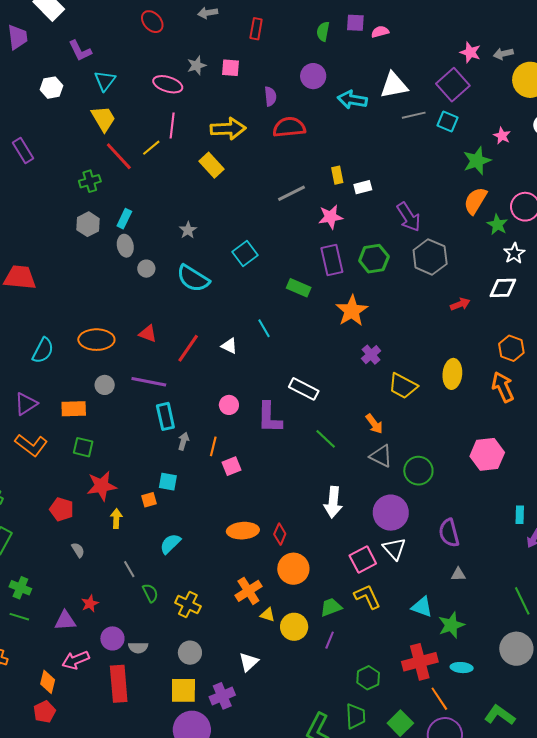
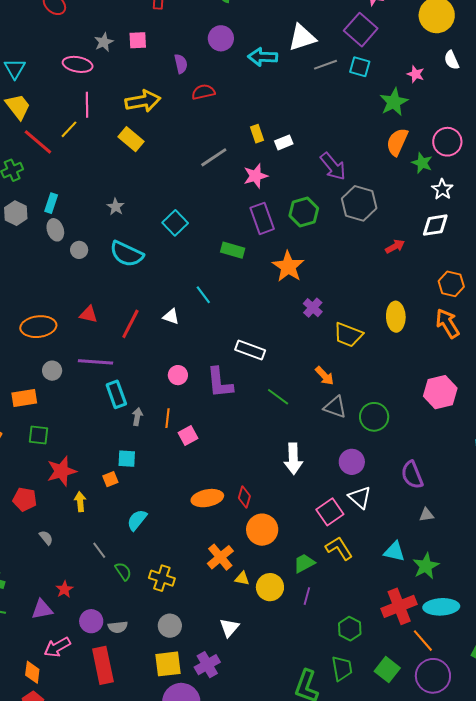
red semicircle: (289, 127) -> (203, 92), size x0.7
purple circle: (391, 513) -> (352, 462), size x0.7
cyan ellipse: (462, 668) -> (441, 607), size x1.6

